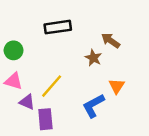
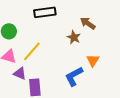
yellow line: (52, 86) -> (32, 51), moved

